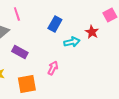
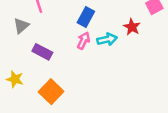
pink arrow: (53, 68) -> (83, 41), moved
orange square: (27, 84) -> (51, 92), turned -36

